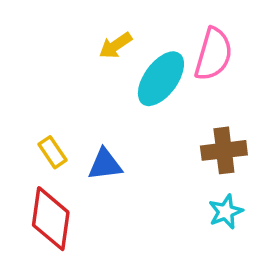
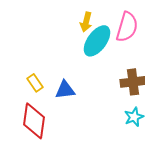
yellow arrow: (115, 45) -> (86, 22), moved, turned -42

